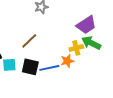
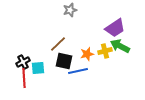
orange star: (67, 61) -> (87, 54), moved
black square: (30, 67) -> (64, 61), moved

